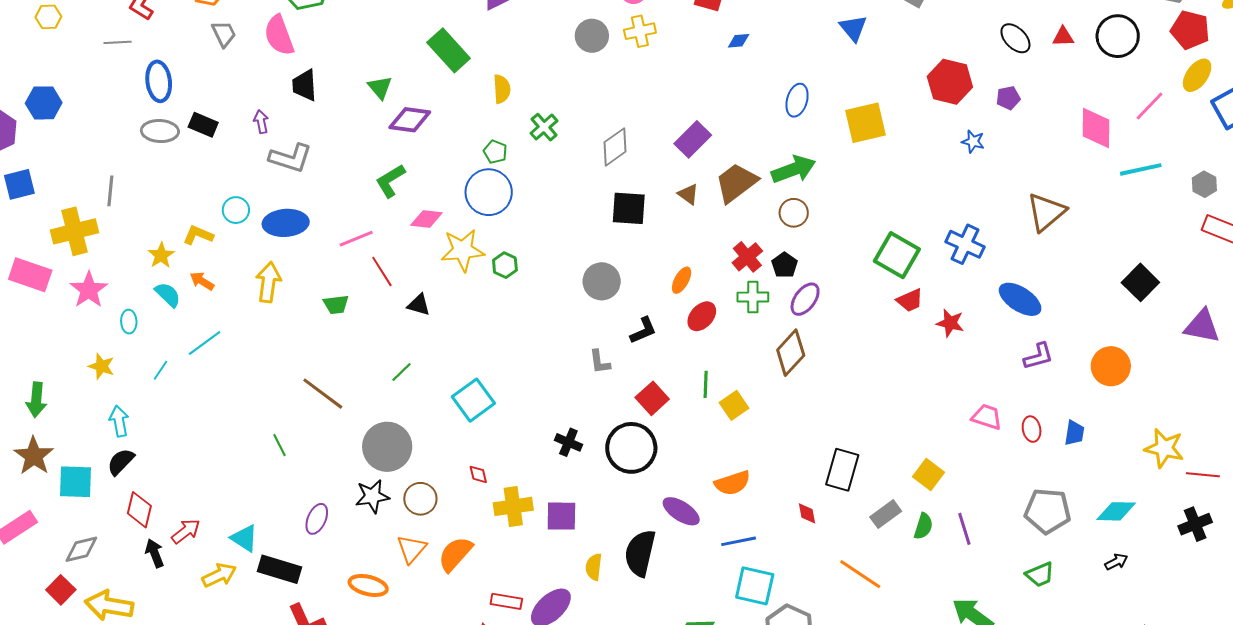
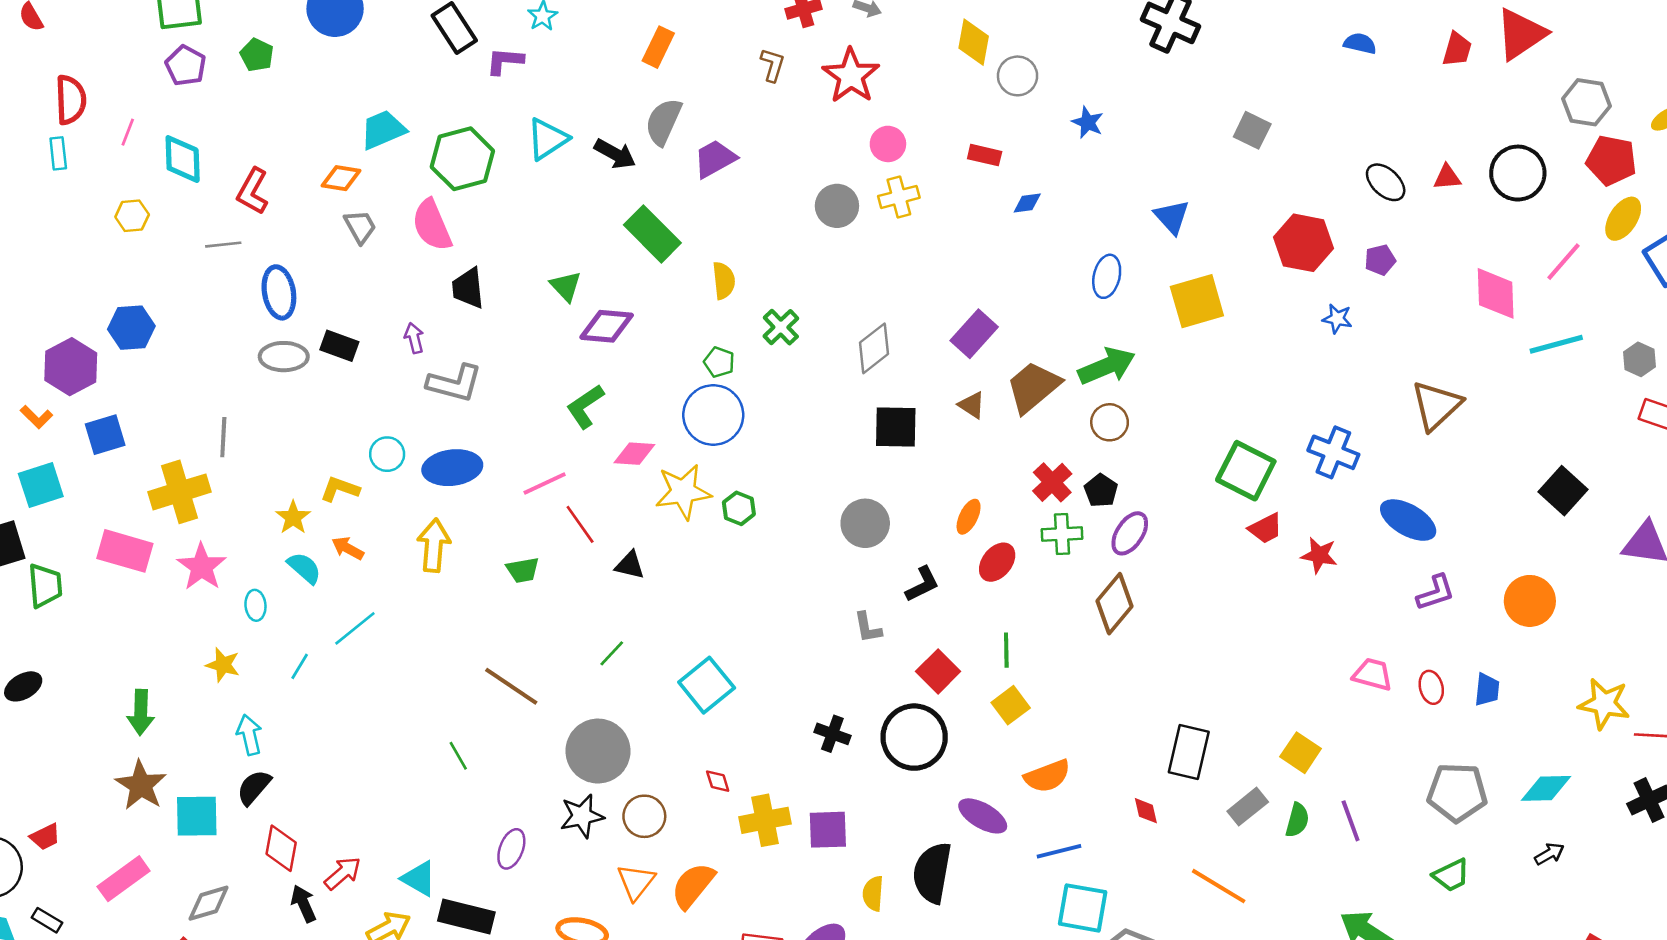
blue triangle: (853, 28) -> (1172, 217), moved
yellow square: (734, 405) -> (1011, 705), moved

